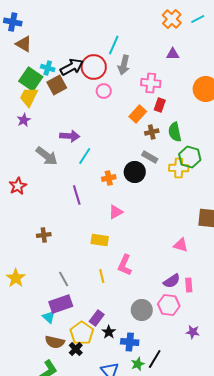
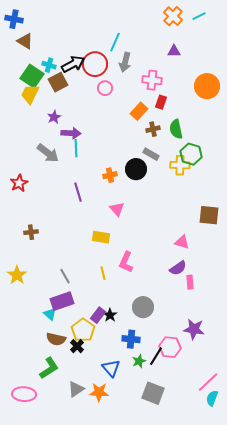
purple star: (24, 120) -> (54, 117), moved
cyan line: (85, 156) -> (76, 148), moved, turned -36
pink triangle: (116, 212) -> (117, 209), turned -42
brown cross: (44, 235) -> (31, 232), moved
purple semicircle: (172, 281) -> (178, 268), moved
pink hexagon: (169, 305) -> (170, 347), moved
black star: (109, 332) -> (110, 315), moved
purple star: (193, 332) -> (194, 329), size x1.5

